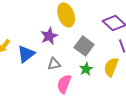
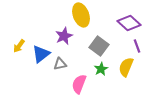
gray triangle: (54, 64) -> (60, 64), moved

